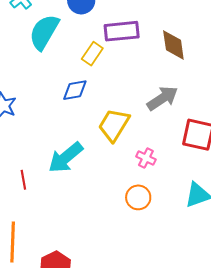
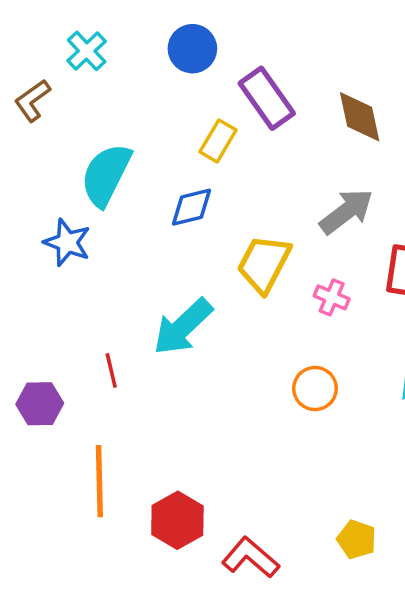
purple rectangle: (122, 31) -> (267, 98), turned 64
cyan semicircle: (44, 32) -> (106, 175), moved
pink cross: (146, 158) -> (332, 297), moved

